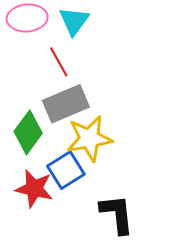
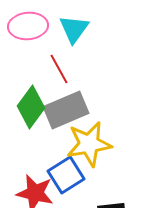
green diamond: (28, 132) -> (31, 107), moved

